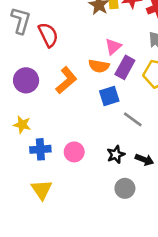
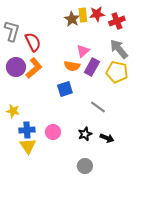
purple circle: (26, 80) -> (16, 67), moved
orange L-shape: (66, 80) -> (34, 68), moved
blue square: (109, 96) -> (65, 89), moved
gray circle: (125, 188) -> (85, 166), moved
yellow triangle: (42, 190) -> (28, 146), moved

